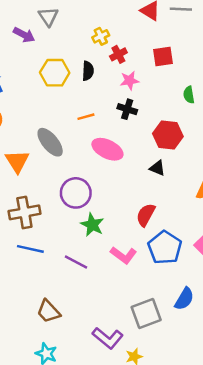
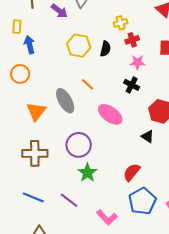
orange line: (86, 117) -> (88, 84), moved, turned 48
blue line: (30, 249) -> (33, 197), moved
pink L-shape: (123, 255) -> (107, 217), moved

